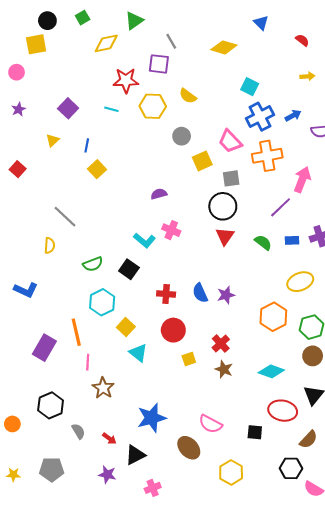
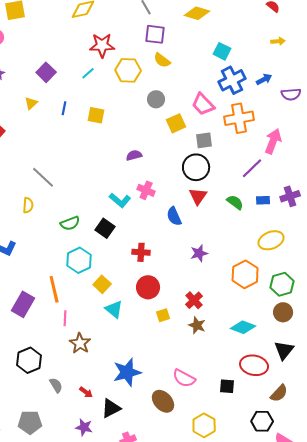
purple square: (159, 64) -> (155, 34), moved
cyan line: (111, 109) -> (88, 73), turned -56
yellow square: (97, 169) -> (96, 115), moved, turned -36
blue semicircle: (200, 293) -> (174, 216), moved

